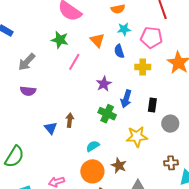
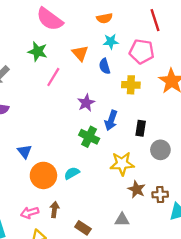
brown arrow: (70, 120) -> (54, 210), moved
brown star: (119, 166) -> (137, 189), moved
orange circle: (92, 171) -> (43, 175), moved

